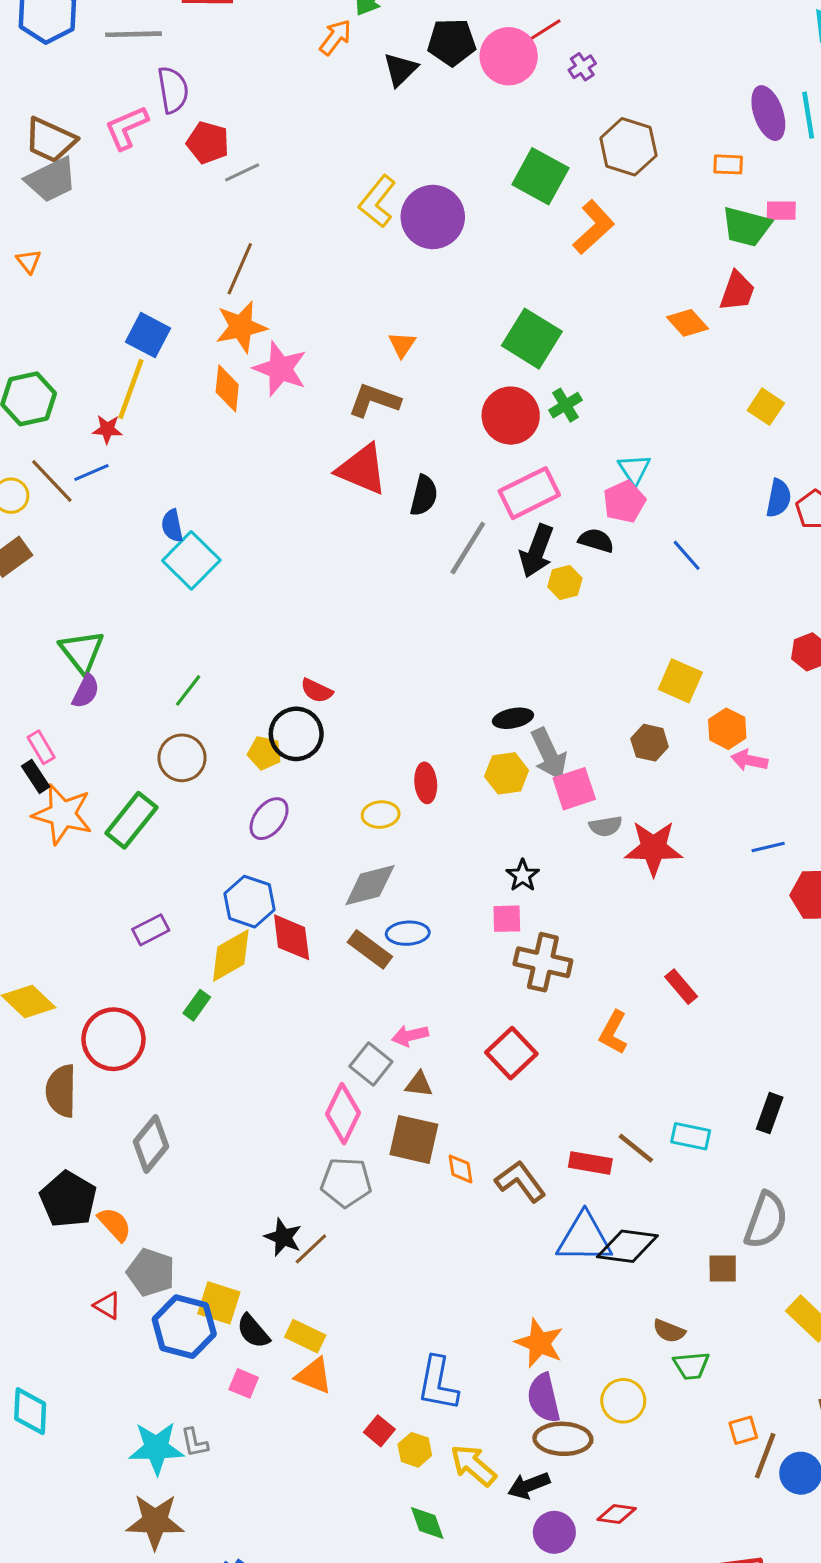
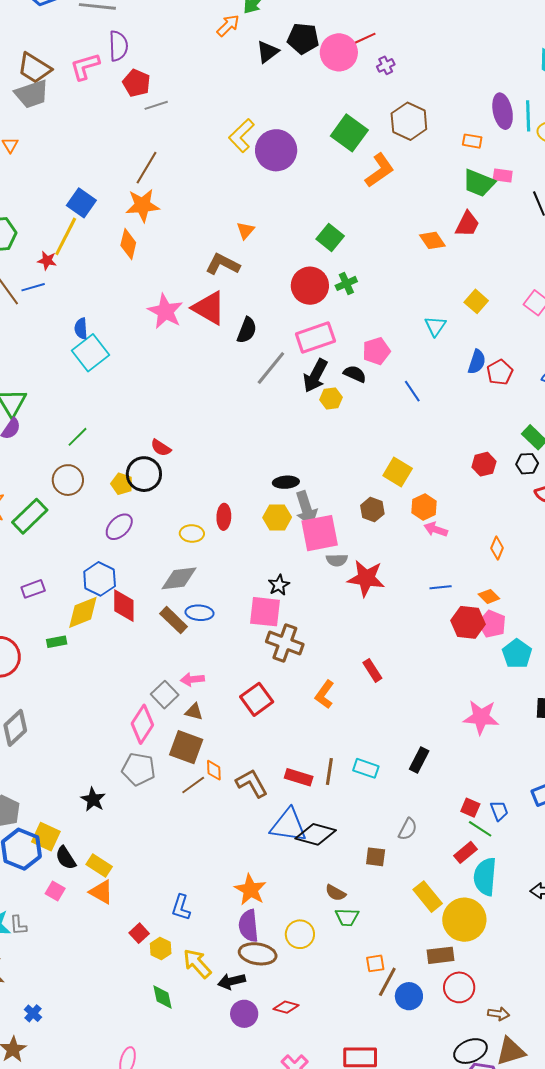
green square: (532, 339) -> (330, 238), size x0.7
pink star: (280, 369) -> (165, 311), moved
cyan triangle: (634, 469) -> (435, 326), moved
pink square: (574, 789) -> (320, 533), size x1.4
pink square: (507, 919) -> (265, 612), size x1.6
green rectangle: (197, 1005) -> (57, 642), turned 36
brown line: (636, 1148) -> (329, 771), turned 52
gray semicircle: (766, 1220) -> (408, 829), size x0.6
brown line: (311, 1249) -> (193, 785), moved
blue L-shape: (438, 1384) -> (181, 907), size x0.7

